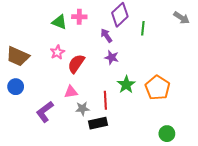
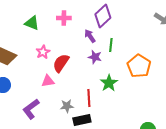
green triangle: (59, 22) -> (32, 23), moved
green line: (143, 28) -> (111, 45), moved
orange pentagon: (158, 88) -> (139, 66), moved
pink triangle: (71, 92) -> (48, 81), moved

